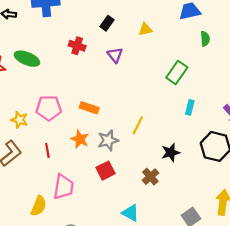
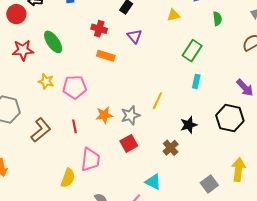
yellow triangle: (145, 29) -> (173, 15), moved
green ellipse: (27, 59) -> (53, 42), turned 35
cyan rectangle: (190, 107) -> (196, 81), moved
orange rectangle: (89, 108) -> (106, 56), moved
yellow star: (19, 120) -> (46, 81), moved
orange star: (80, 139) -> (104, 115), turned -30

